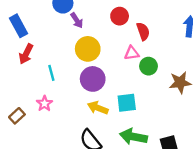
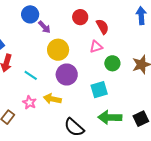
green circle: (149, 66) -> (112, 63), moved
cyan line: (51, 73) -> (31, 75), turned -32
yellow arrow: (98, 108) -> (52, 99), moved

